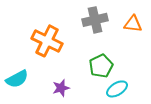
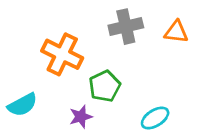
green pentagon: (101, 66) -> (105, 86), moved

